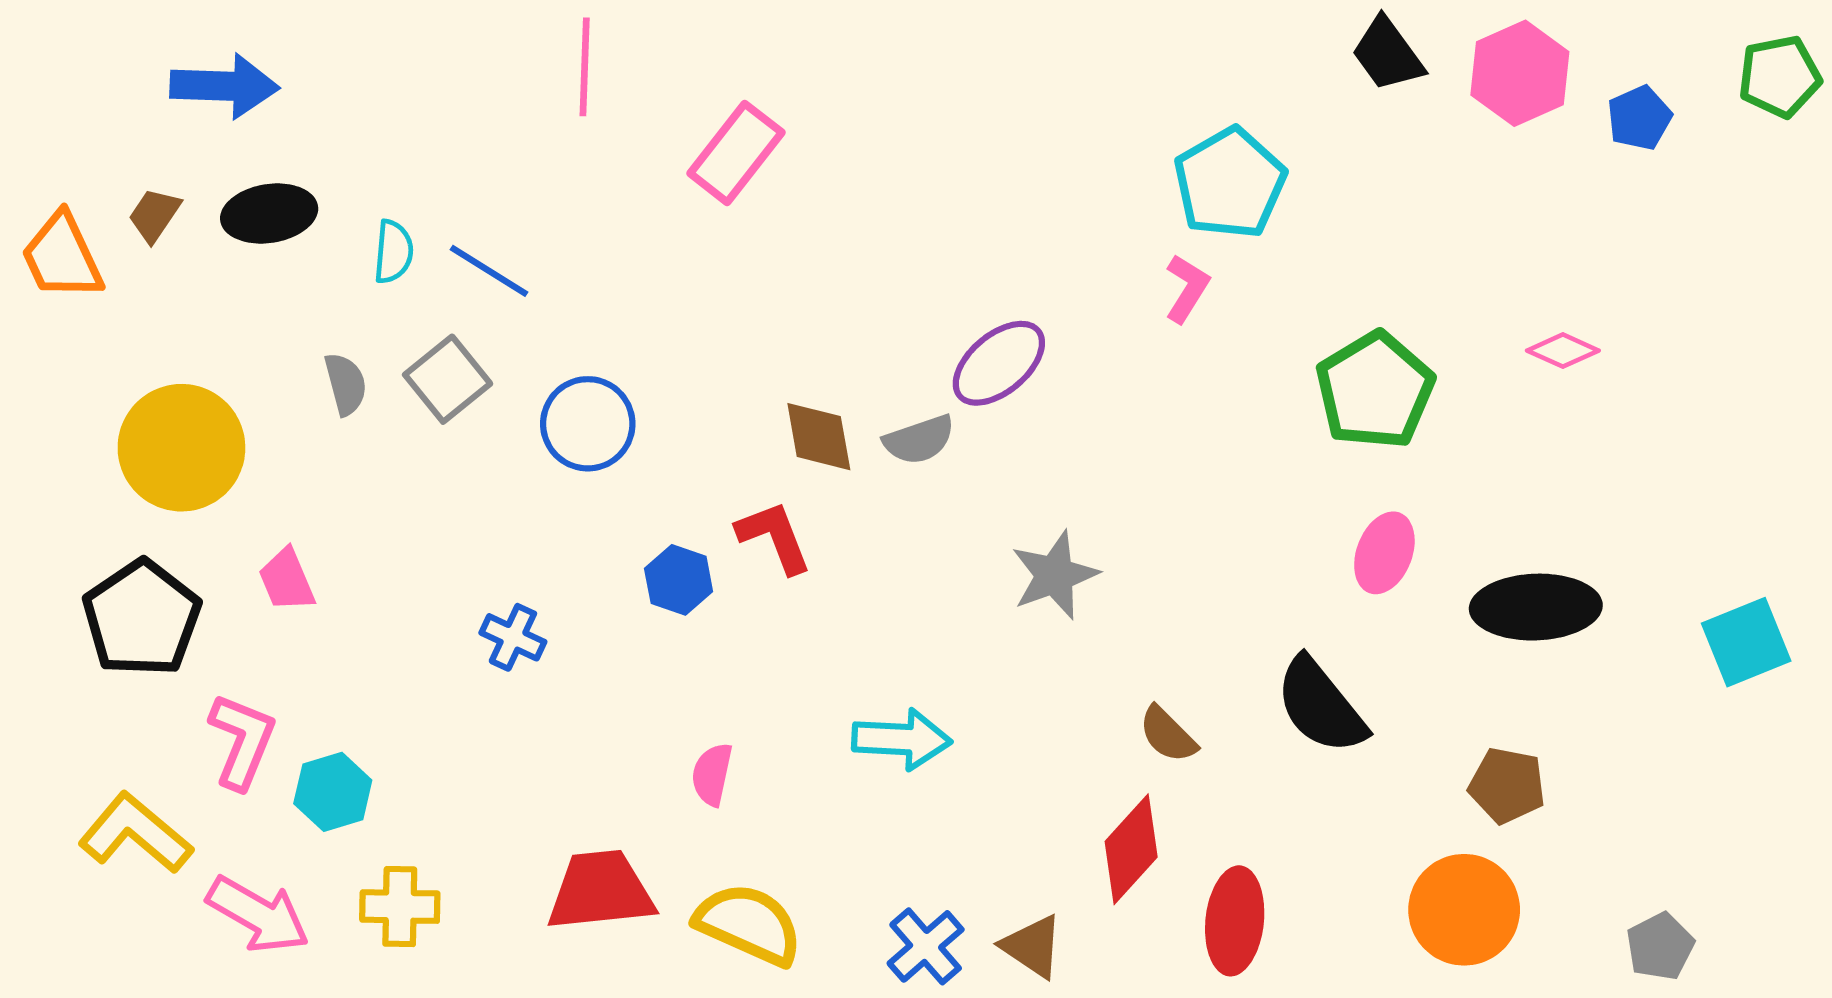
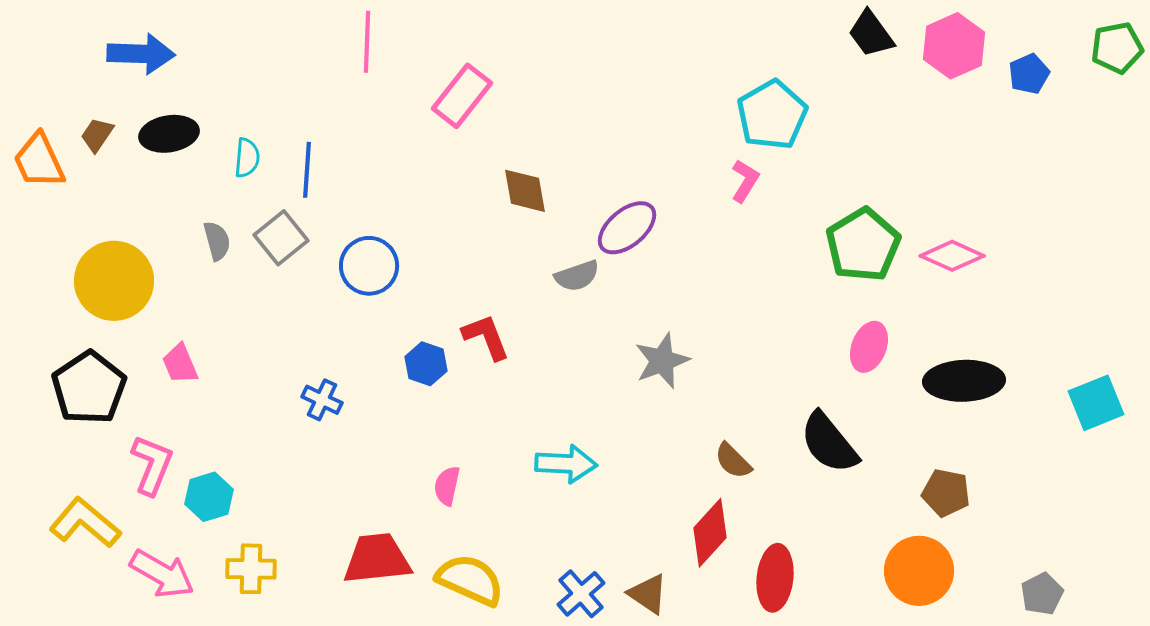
blue line: (489, 271) -> (307, 170), turned 62
pink diamond: (1563, 351) -> (952, 256), moved, size x1.4
brown diamond: (819, 437) -> (525, 191), moved

